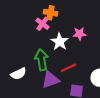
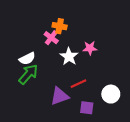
green arrow: (42, 60) -> (28, 74), moved, turned 50
white semicircle: (19, 74) -> (27, 59), moved

